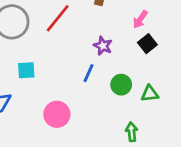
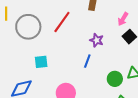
green circle: (121, 85) -> (115, 79), moved

